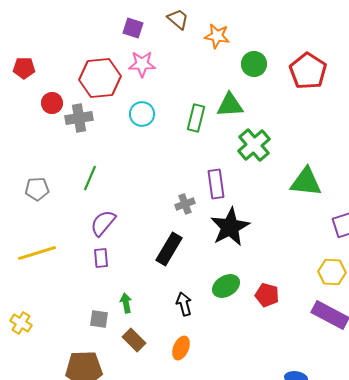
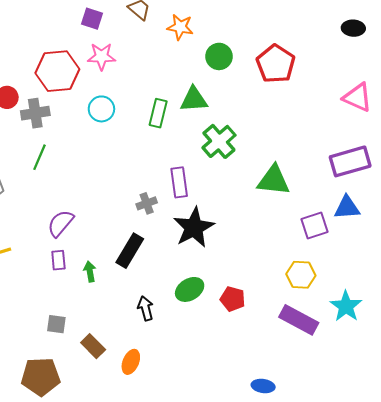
green line: (90, 178) -> (40, 157), moved
green arrow: (126, 303) -> (90, 272), moved
orange ellipse: (181, 348) -> (131, 362), moved

